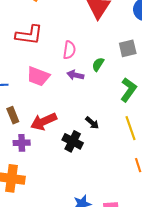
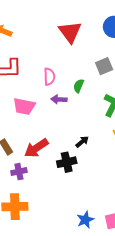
black arrow: (92, 123) -> (82, 142), turned -72
black cross: (73, 141) -> (67, 162), turned -30

